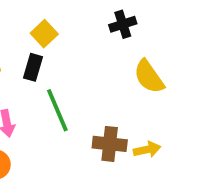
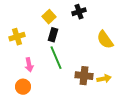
black cross: (123, 24) -> (79, 12), moved
black rectangle: (33, 67) -> (53, 35), moved

